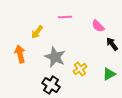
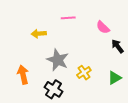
yellow arrow: (37, 32) -> (39, 34), turned 48
orange arrow: (20, 54) -> (23, 75), moved

